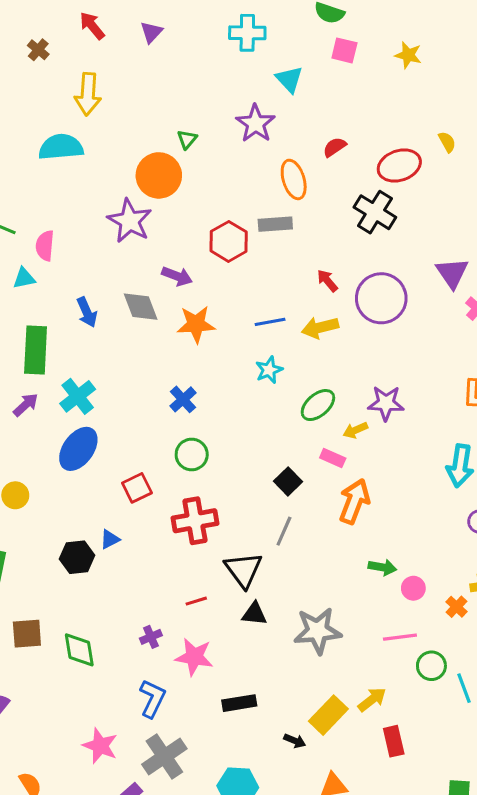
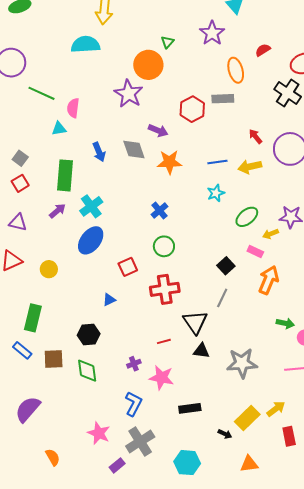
black hexagon: (77, 557) -> (89, 335), moved

